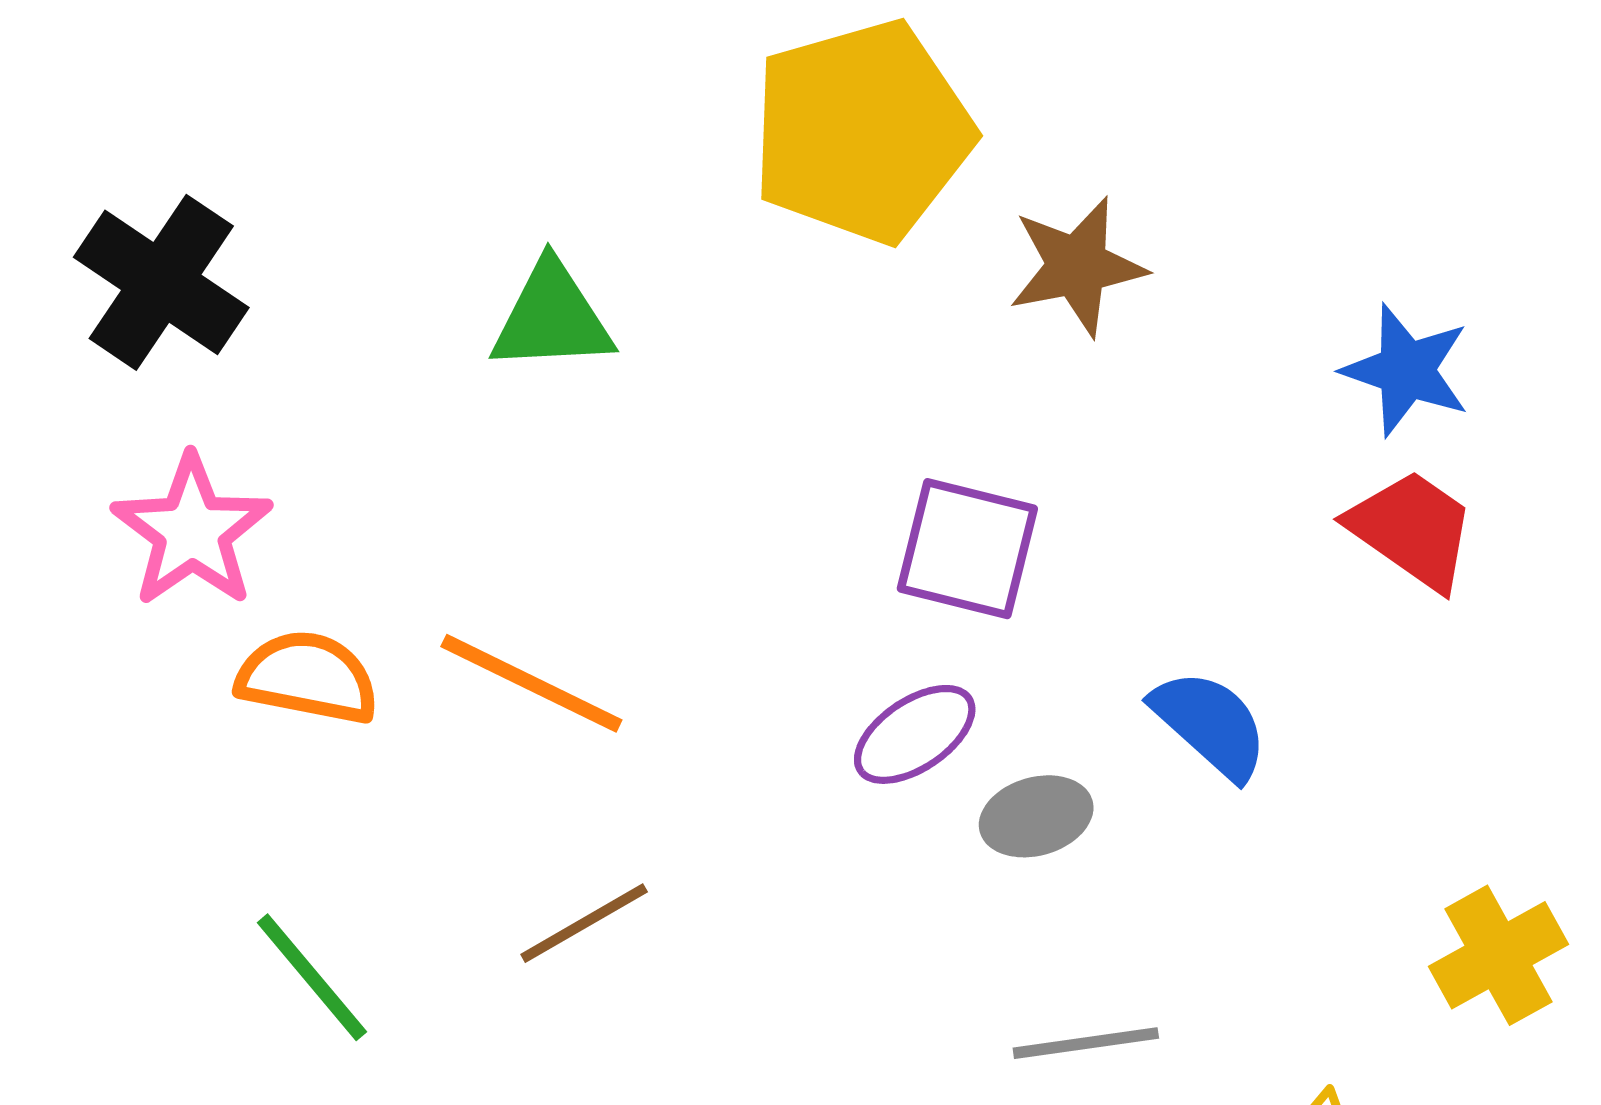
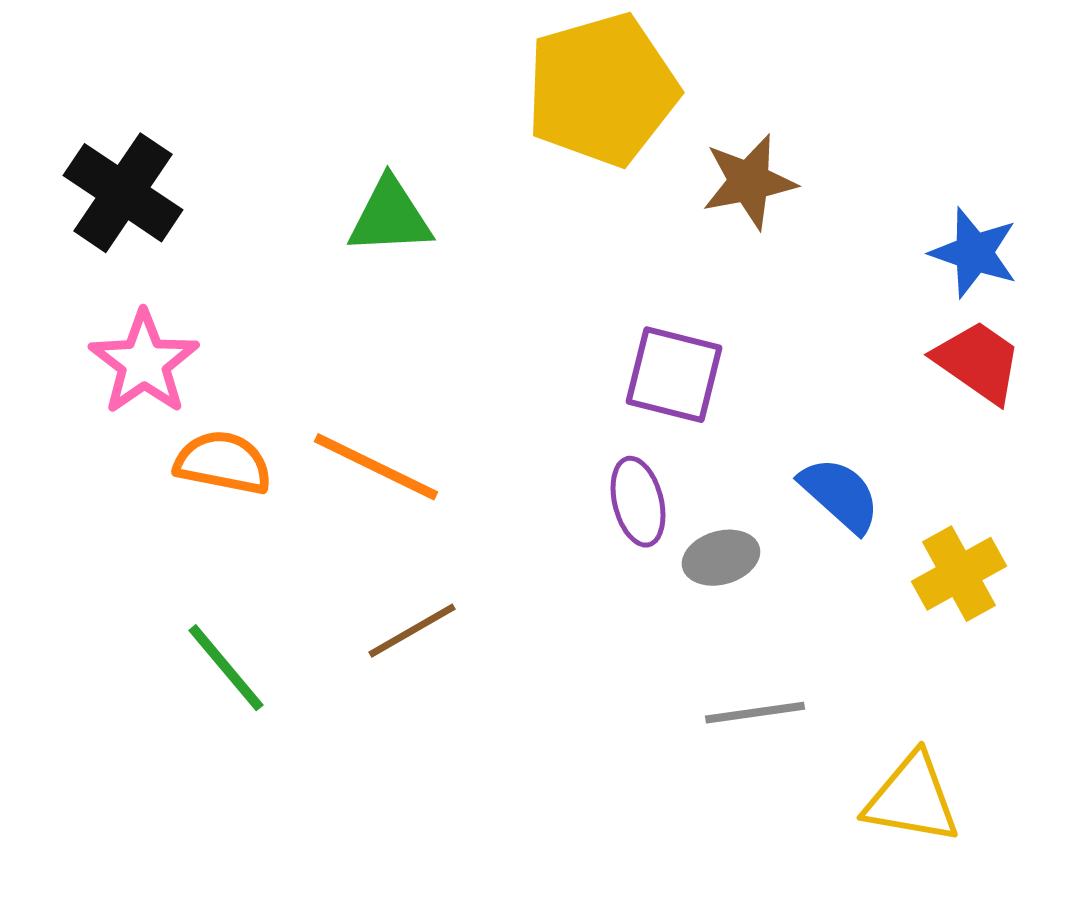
purple ellipse: (915, 734) -> (638, 502), turned -70
yellow cross: (1498, 955) -> (959, 574), moved

